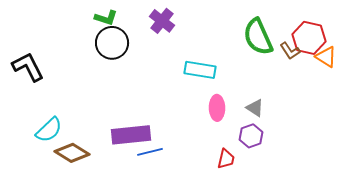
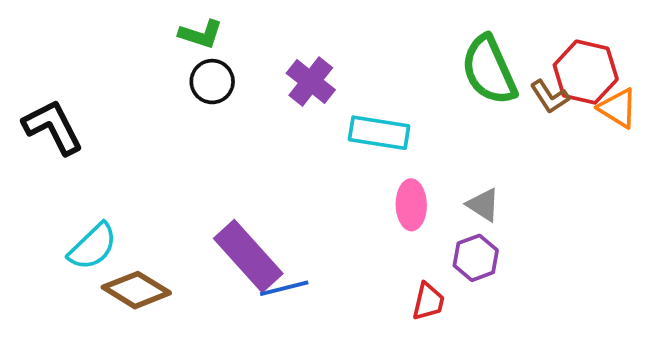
purple cross: (162, 21) -> (311, 82), moved
black circle: (112, 43) -> (212, 82), size x0.7
purple rectangle: (131, 135) -> (248, 256), turned 54

